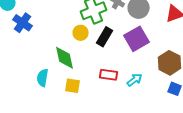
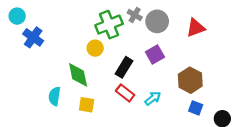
black rectangle: (105, 37) -> (124, 67), moved
purple square: (137, 39) -> (155, 55), size x0.7
red rectangle: (109, 75) -> (125, 93), turned 30

